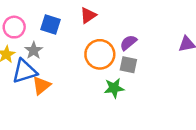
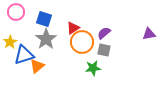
red triangle: (88, 15) -> (73, 28), moved
pink circle: (14, 27) -> (16, 12), moved
gray star: (34, 50) -> (46, 39), moved, size x1.5

